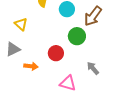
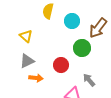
gray triangle: (13, 49) -> (27, 61), moved
gray arrow: (93, 68) -> (89, 80), moved

